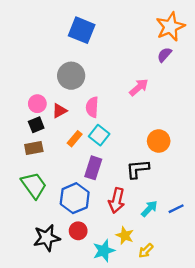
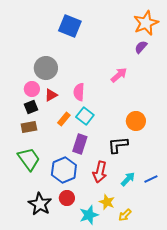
gray circle: (71, 76) -> (46, 68), moved
black star: (47, 238) -> (40, 204), turned -30

